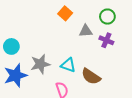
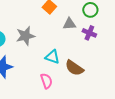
gray star: (40, 64) -> (25, 36), moved

